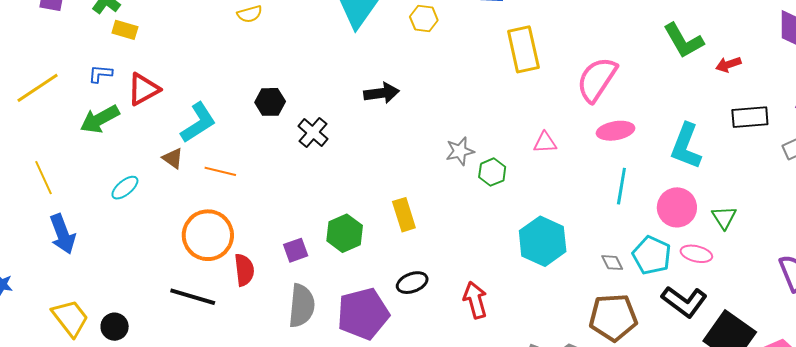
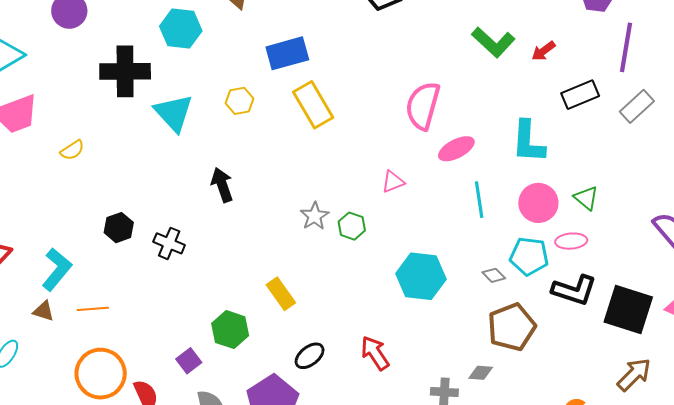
yellow rectangle: (523, 49) -> (313, 105), moved
black arrow: (381, 93) -> (222, 185), turned -84

